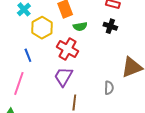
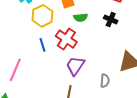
blue line: (28, 55) -> (43, 45), moved
purple trapezoid: (63, 77) -> (75, 66), moved

